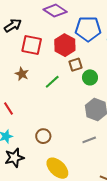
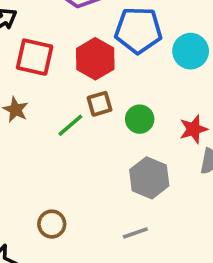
brown square: (76, 65) -> (99, 104), moved

